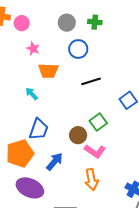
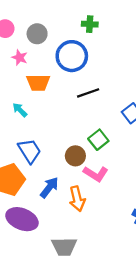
gray circle: (67, 23) -> (37, 34), moved
blue circle: (78, 49) -> (72, 56), size x1.4
blue trapezoid: (39, 129) -> (30, 151), turned -50
orange arrow: (92, 179) -> (77, 199), moved

